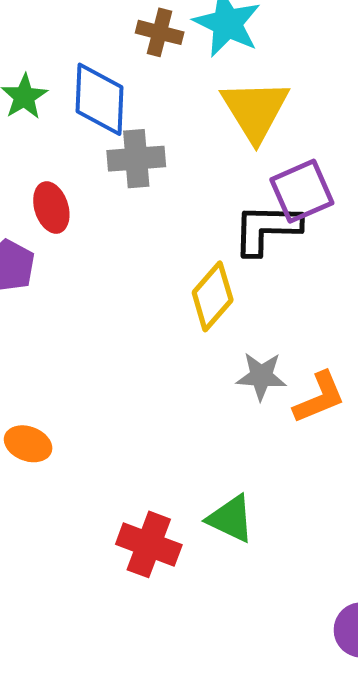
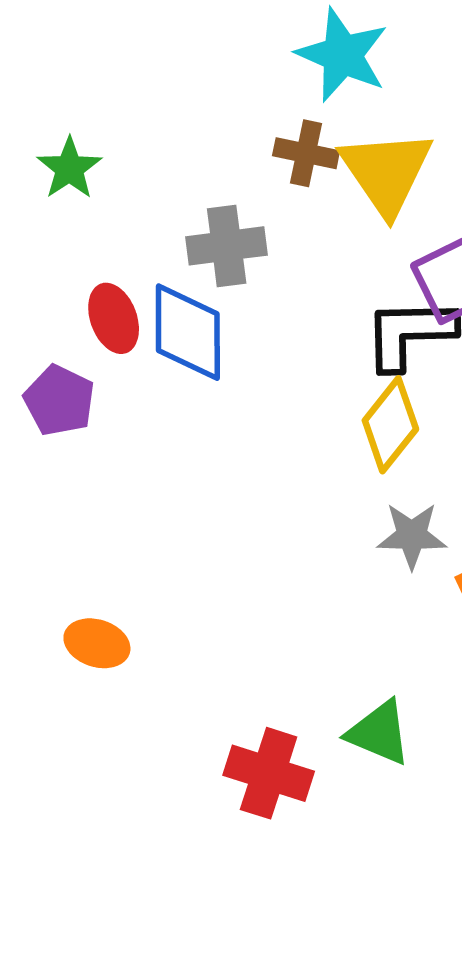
brown cross: (160, 32) -> (306, 153), moved
blue diamond: (100, 99) -> (188, 332), moved
yellow diamond: (213, 296) -> (390, 425), moved

